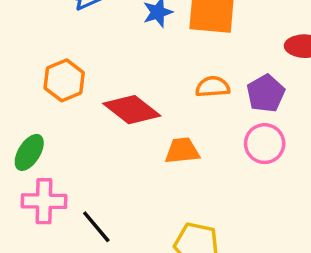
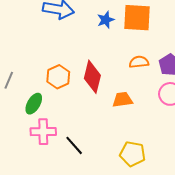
orange hexagon: (64, 80) -> (58, 77), moved
red diamond: (132, 110) -> (92, 77), turned 68

